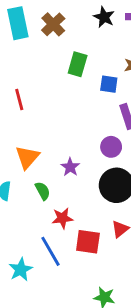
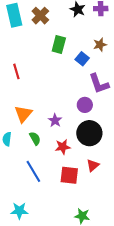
blue square: (109, 84) -> (82, 59), turned 32
red star: (62, 218) -> (63, 147), moved
blue line: (51, 251) -> (33, 171), moved
cyan star: (21, 270) -> (19, 211), moved, turned 30

